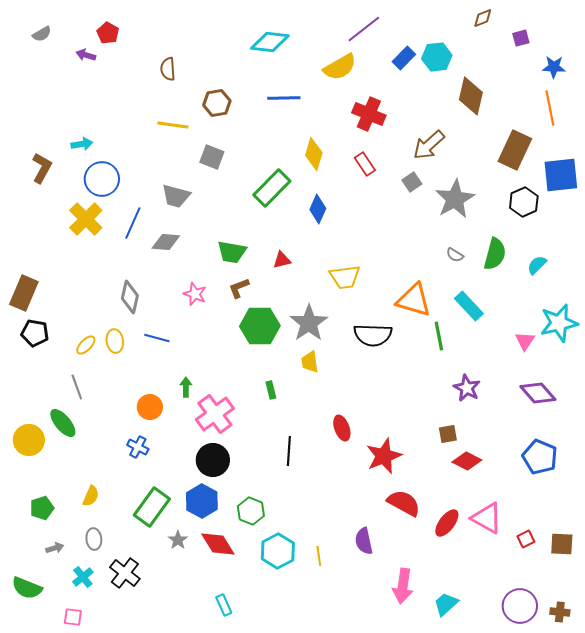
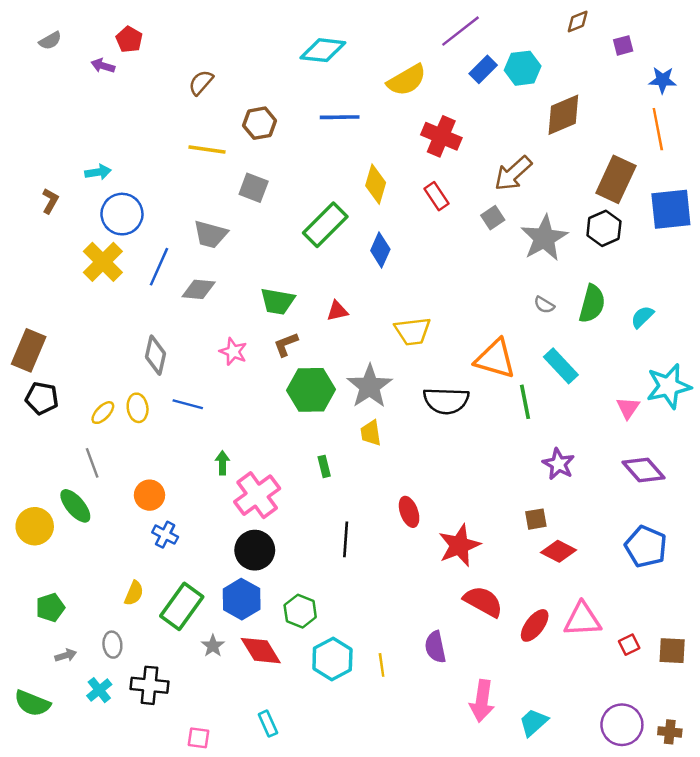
purple line: (364, 29) -> (460, 31), moved
brown semicircle: (168, 69) -> (201, 82), turned 45
brown diamond: (471, 96) -> (563, 115), turned 54
brown L-shape: (42, 168) -> (50, 201), size x0.7
black hexagon: (524, 202) -> (604, 228), moved
orange circle: (150, 407) -> (150, 495), moved
yellow semicircle: (91, 496) -> (134, 593), moved
pink triangle: (487, 518) -> (582, 619), turned -32
black cross: (125, 573) -> (150, 685), turned -32
pink square: (73, 617) -> (199, 738), moved

